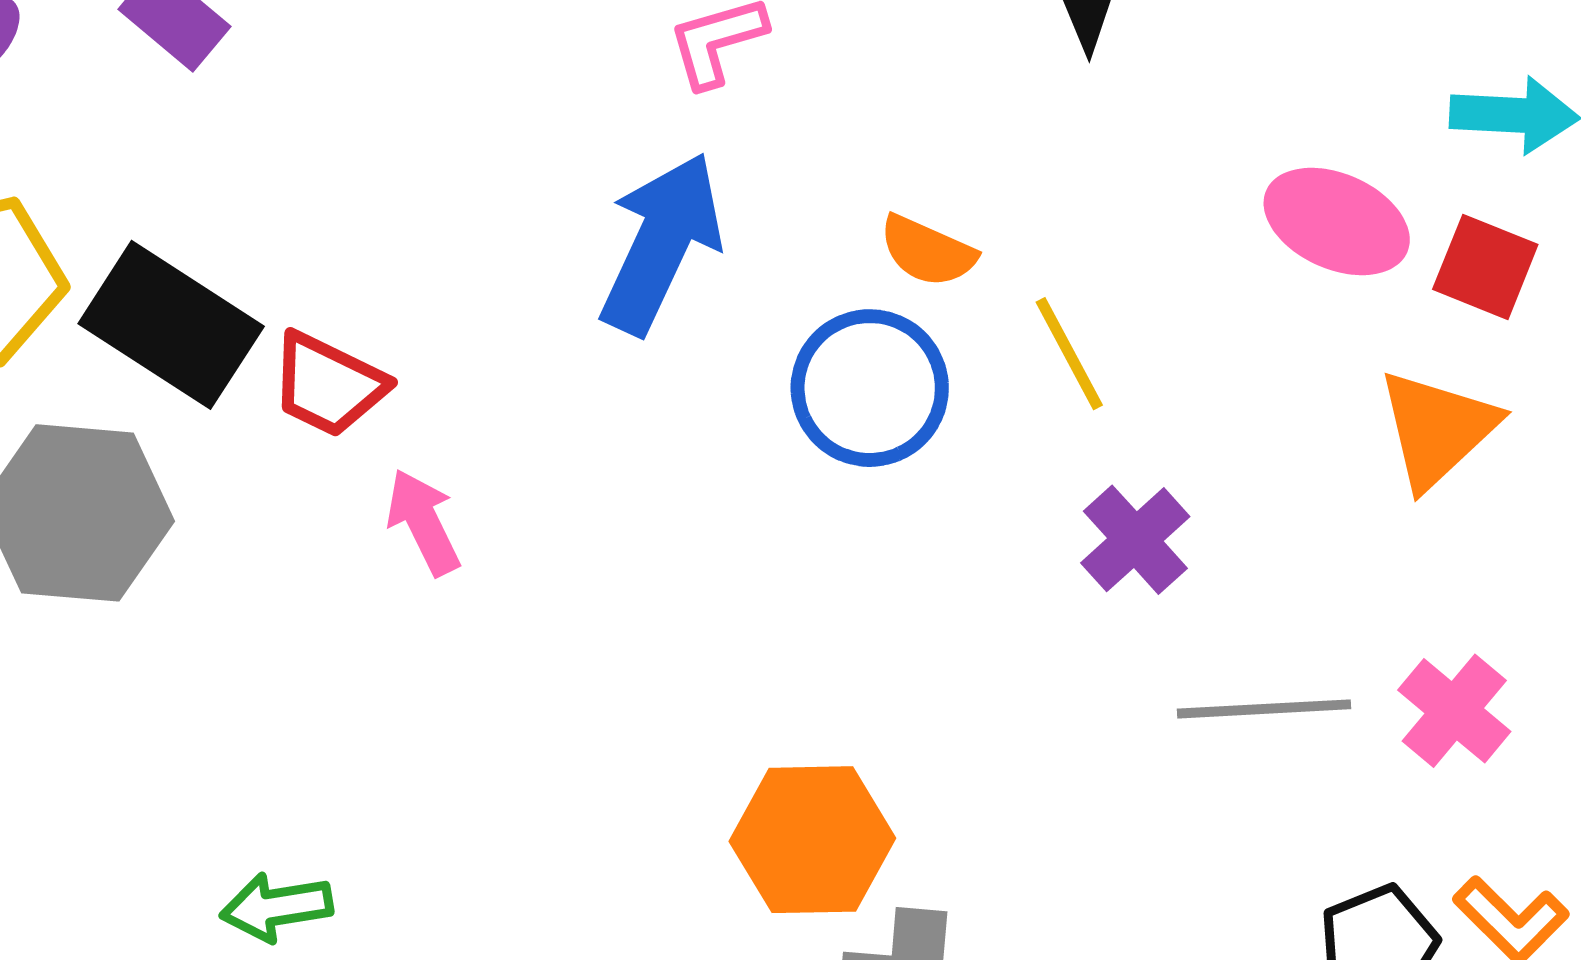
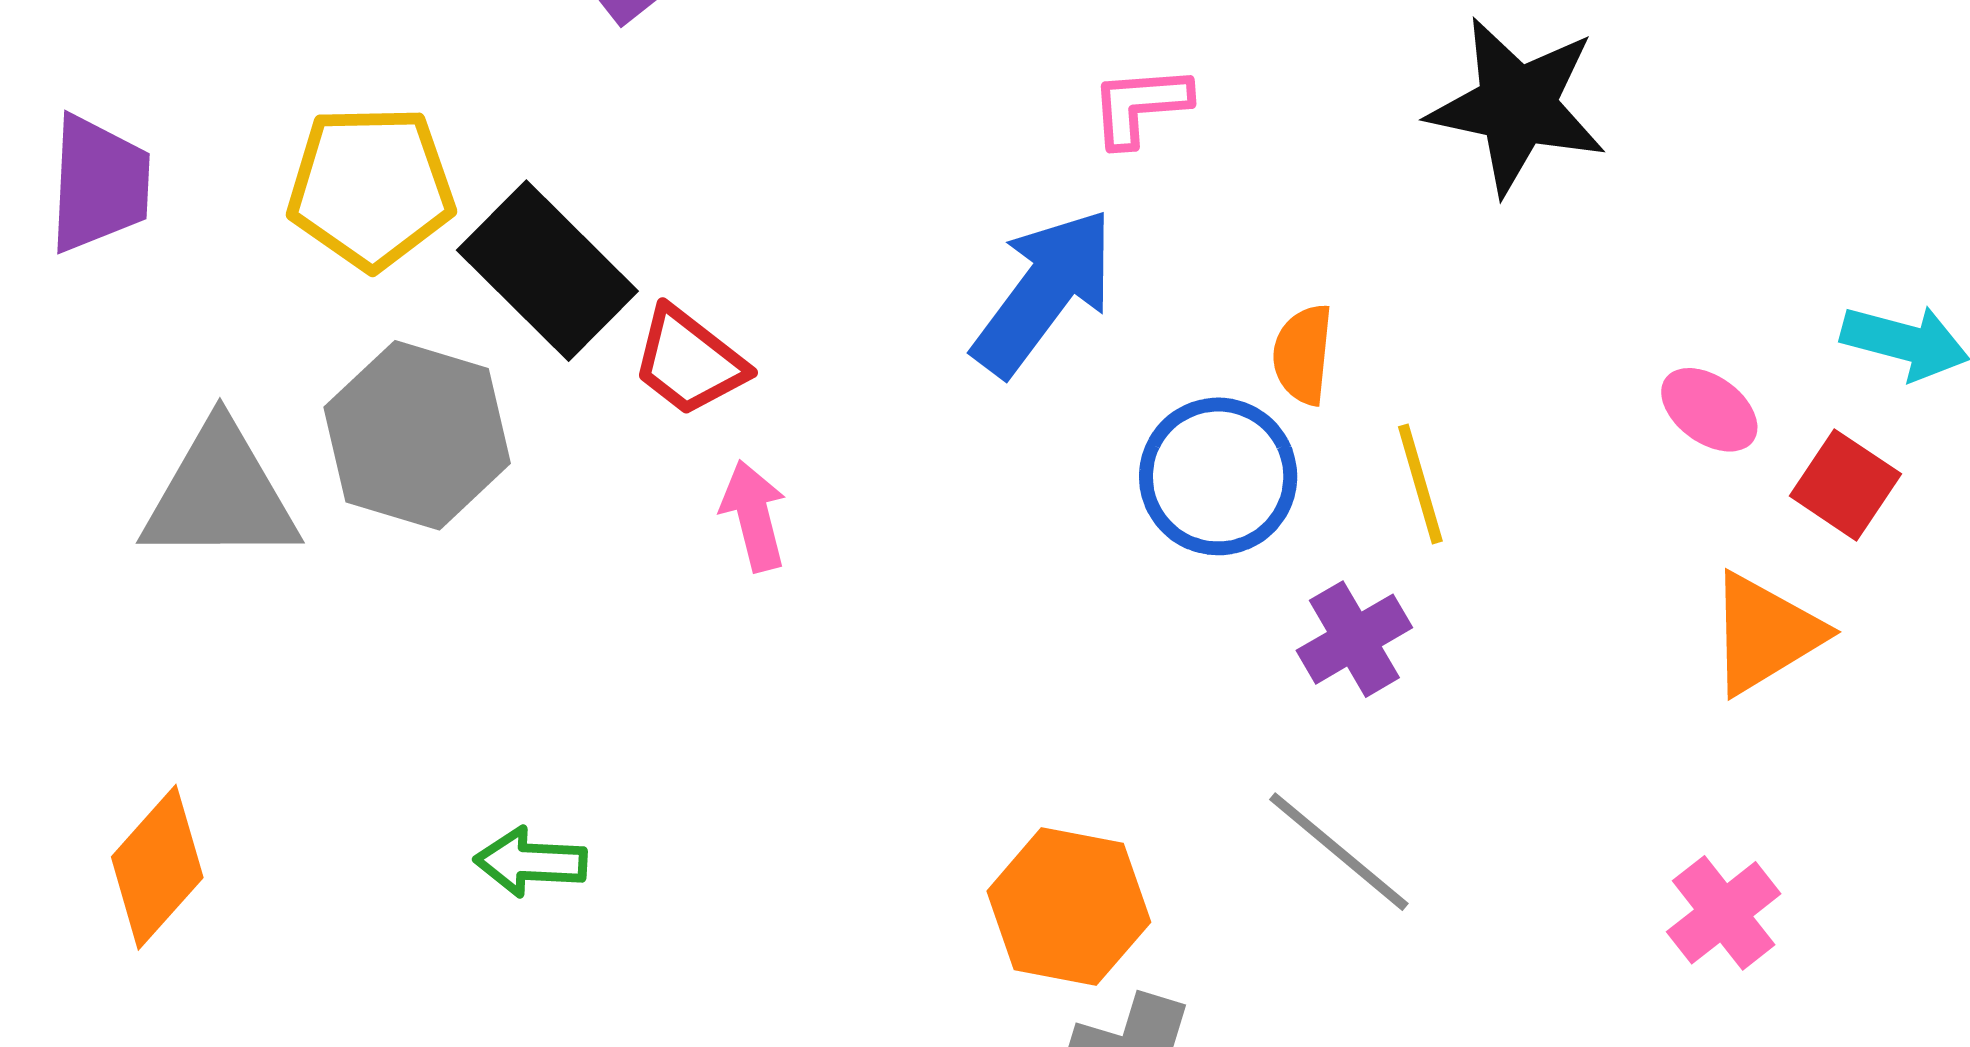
pink ellipse: (1337, 221) -> (1709, 410), size x0.7
orange semicircle: (927, 251) -> (1303, 354), turned 60
purple cross: (1135, 540) -> (1354, 639), moved
gray line: (1264, 709) -> (1339, 852), moved, turned 31

